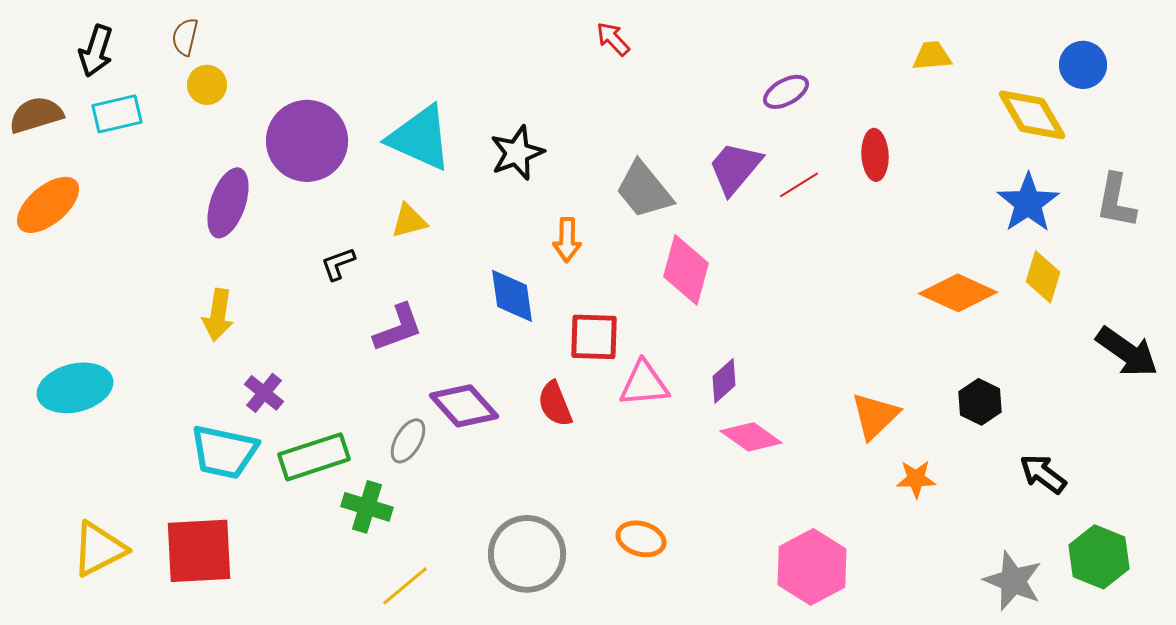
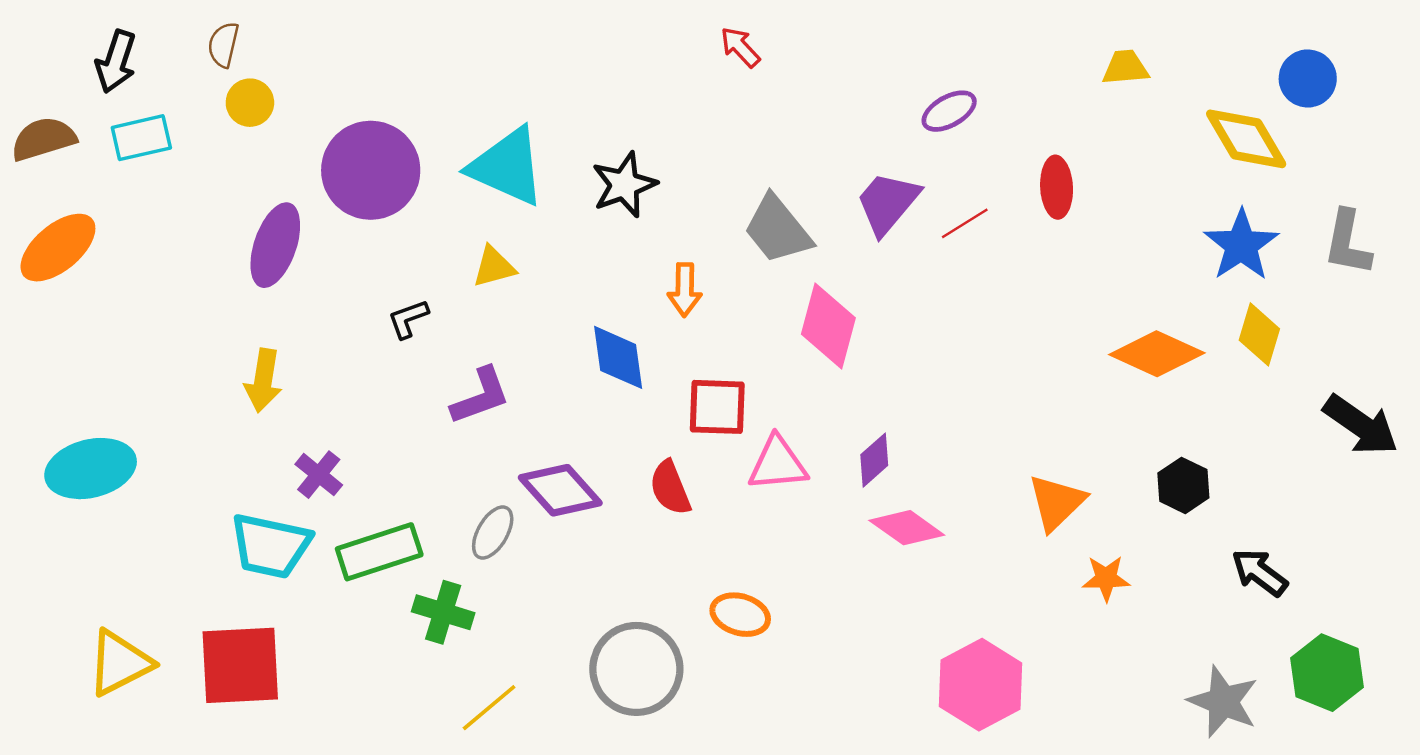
orange ellipse: (641, 539) -> (740, 615), moved

